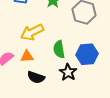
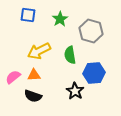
green semicircle: (59, 49) -> (70, 55), moved
black semicircle: (36, 77) -> (33, 96), moved

